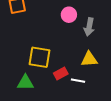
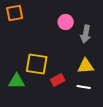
white line: (78, 81) -> (84, 87), moved
green triangle: (25, 83) -> (17, 81), moved

